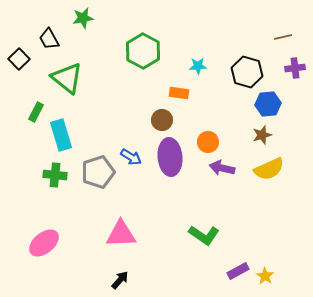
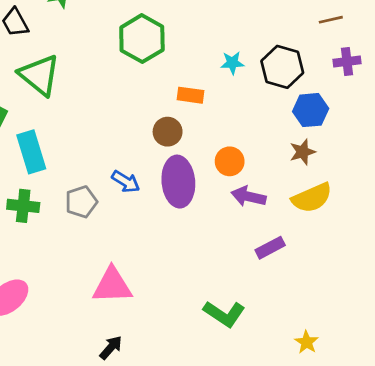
cyan star: (198, 66) -> (232, 63), moved
gray pentagon: (98, 172) -> (81, 202), size x0.7
green L-shape: (204, 235) -> (224, 314), moved
purple rectangle: (238, 271) -> (270, 248), moved

